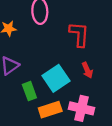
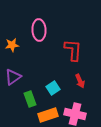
cyan square: (56, 78) -> (53, 88), size x0.6

